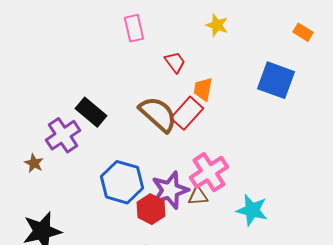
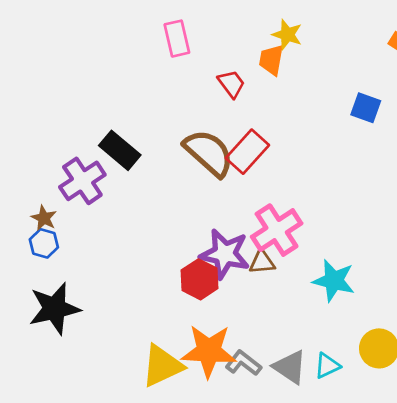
blue square: (276, 80) -> (366, 108), size x0.6
orange trapezoid: (203, 89) -> (271, 60), moved
blue hexagon: (122, 182) -> (44, 243), moved, size x0.5
purple star: (170, 190) -> (225, 254), turned 30

